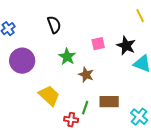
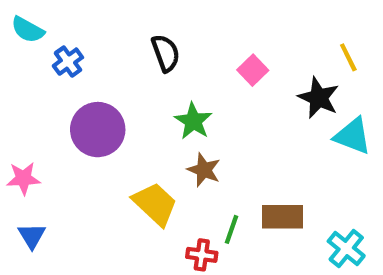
yellow line: (140, 16) -> (348, 57), moved
pink square: (98, 44) -> (253, 70), moved, turned -32
brown star: (86, 75) -> (204, 170), moved

